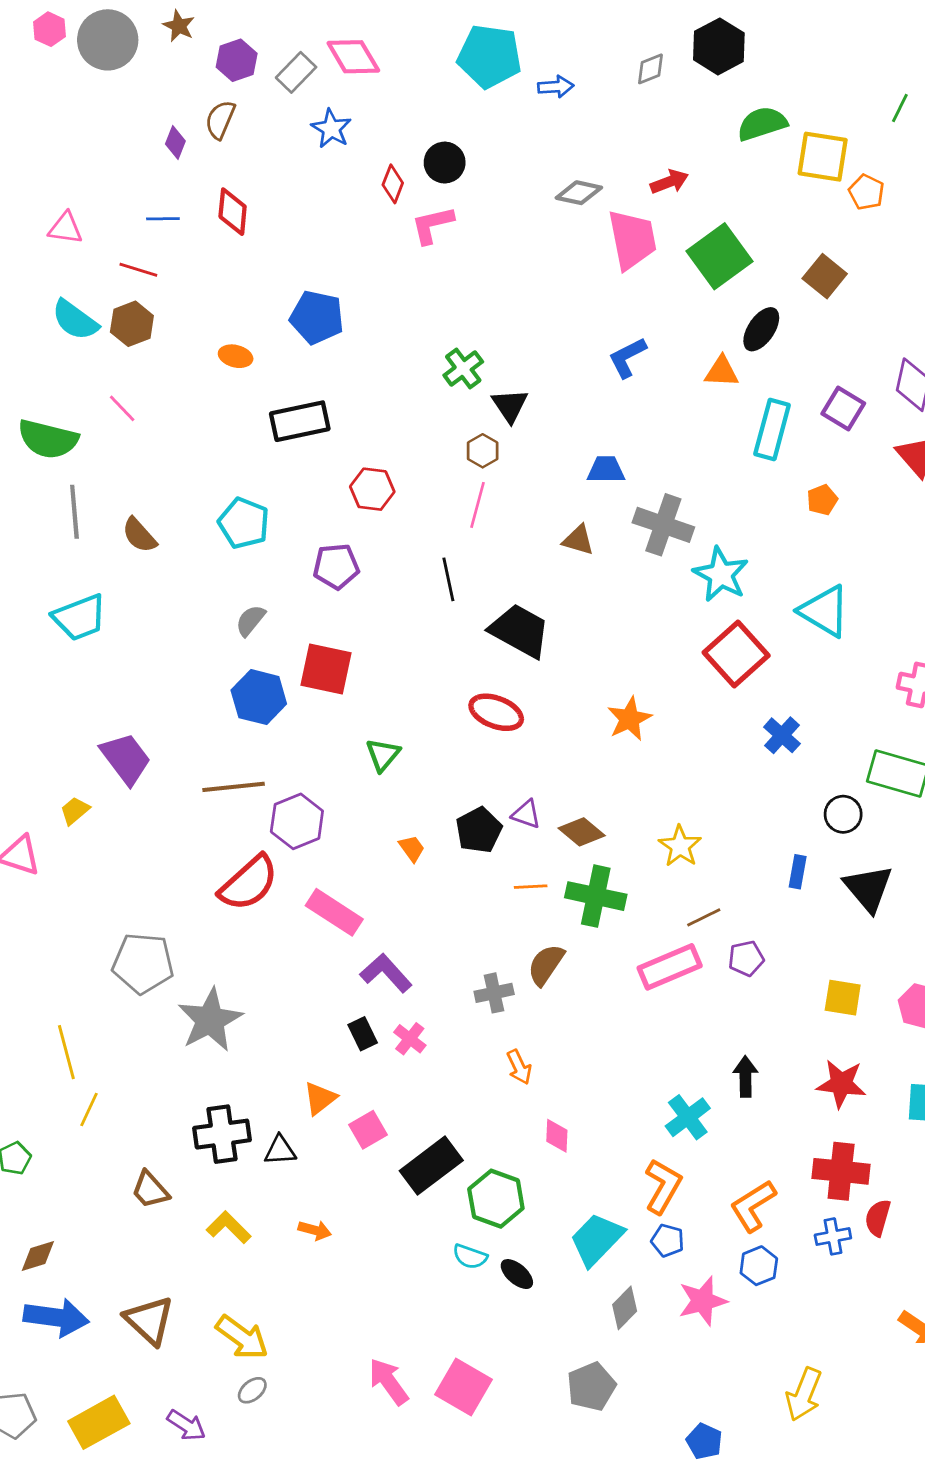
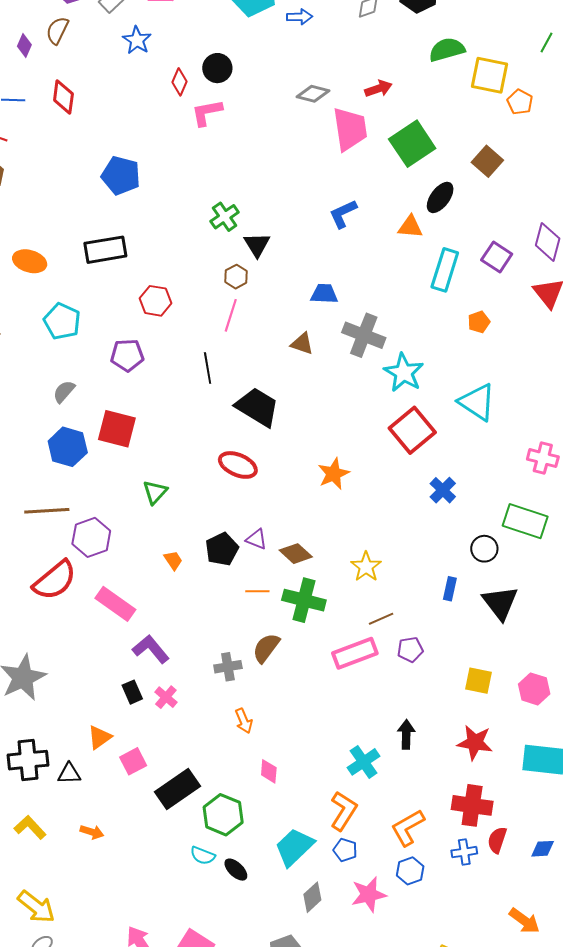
orange ellipse: (236, 356) -> (30, 261), moved, size x1.4

